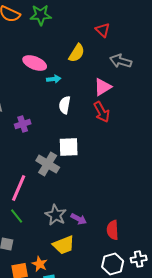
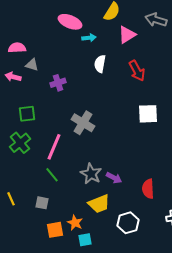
pink triangle: (103, 87) -> (127, 35), moved
white square: (69, 147) -> (148, 114), moved
white hexagon: (113, 264) -> (128, 223), moved

